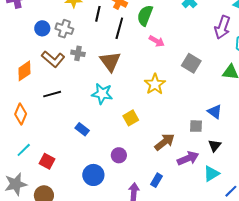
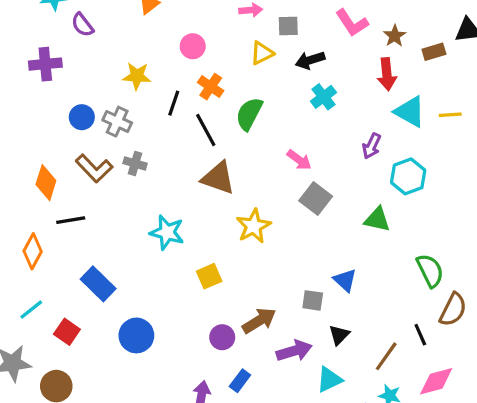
purple arrow: (222, 27) -> (372, 146), size x0.7
black line: (119, 28) -> (206, 130), turned -50
pink arrow: (157, 41) -> (299, 160), moved
brown triangle: (110, 61) -> (218, 178), moved, turned -40
orange diamond: (24, 71) -> (46, 183), turned -45
black line: (52, 94) -> (71, 220), moved
blue rectangle: (82, 129) -> (98, 284), moved, size x1.5
purple circle: (119, 155) -> (222, 337), moved
blue circle: (93, 175) -> (136, 335), moved

